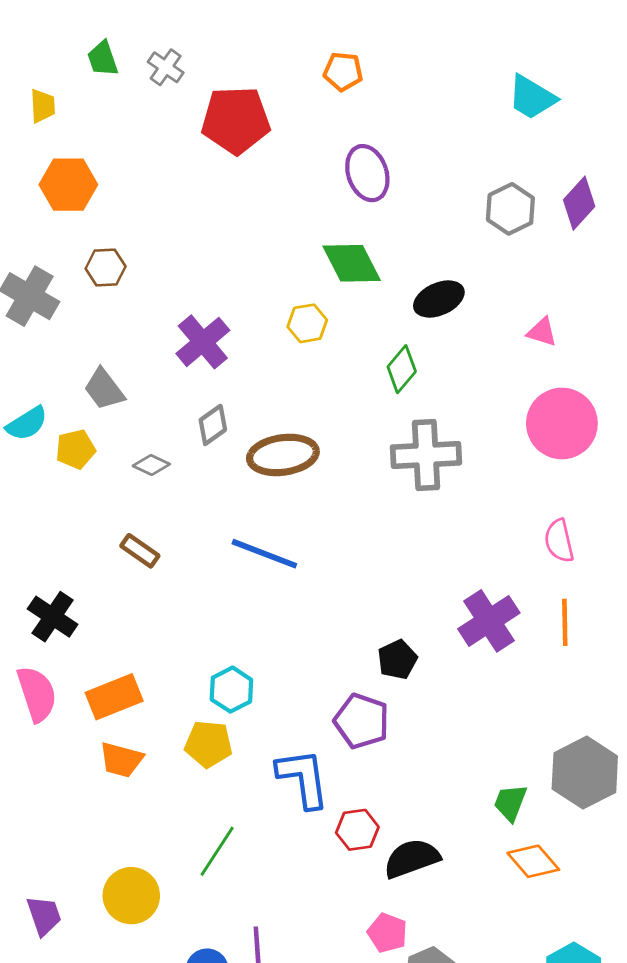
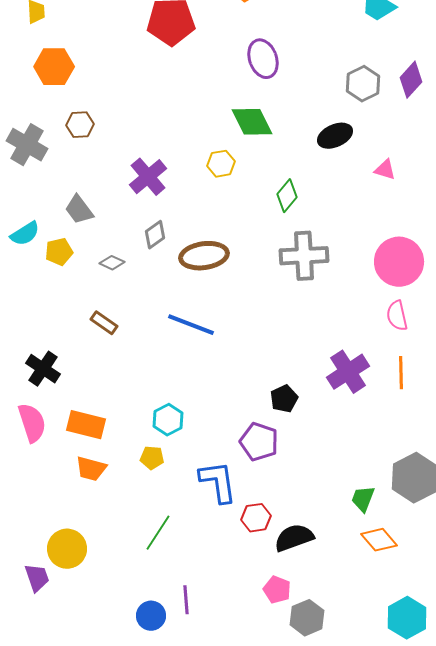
black ellipse: (439, 299) -> (335, 136), moved
pink circle: (562, 423) -> (399, 262), moved
orange rectangle: (114, 697) -> (86, 425), turned 36
yellow pentagon: (209, 744) -> (152, 458), size x0.7
yellow circle: (131, 896) -> (67, 549), moved

